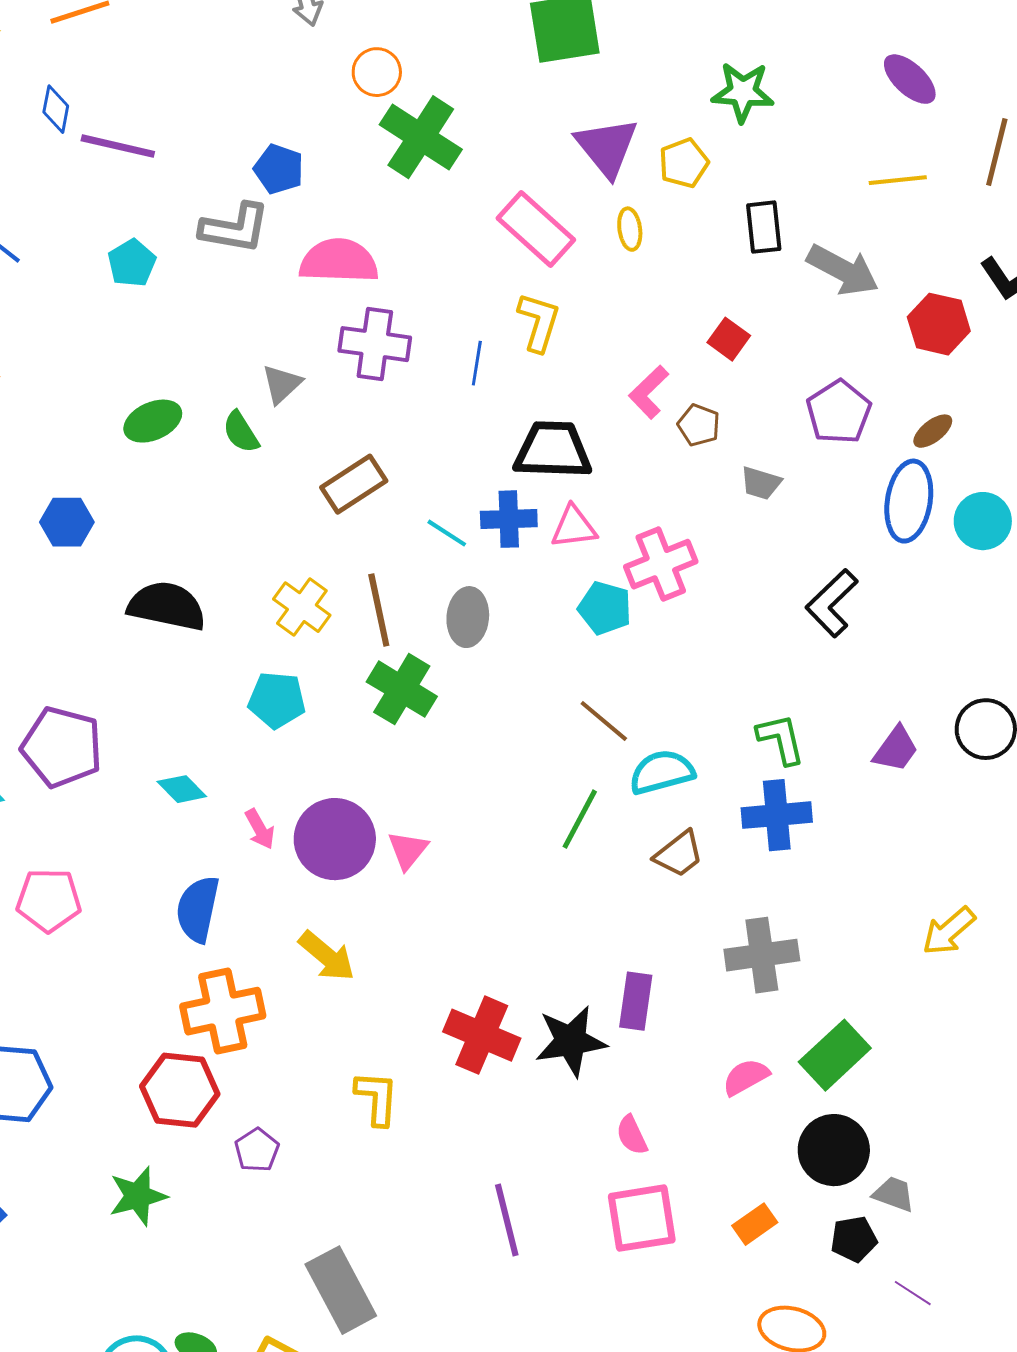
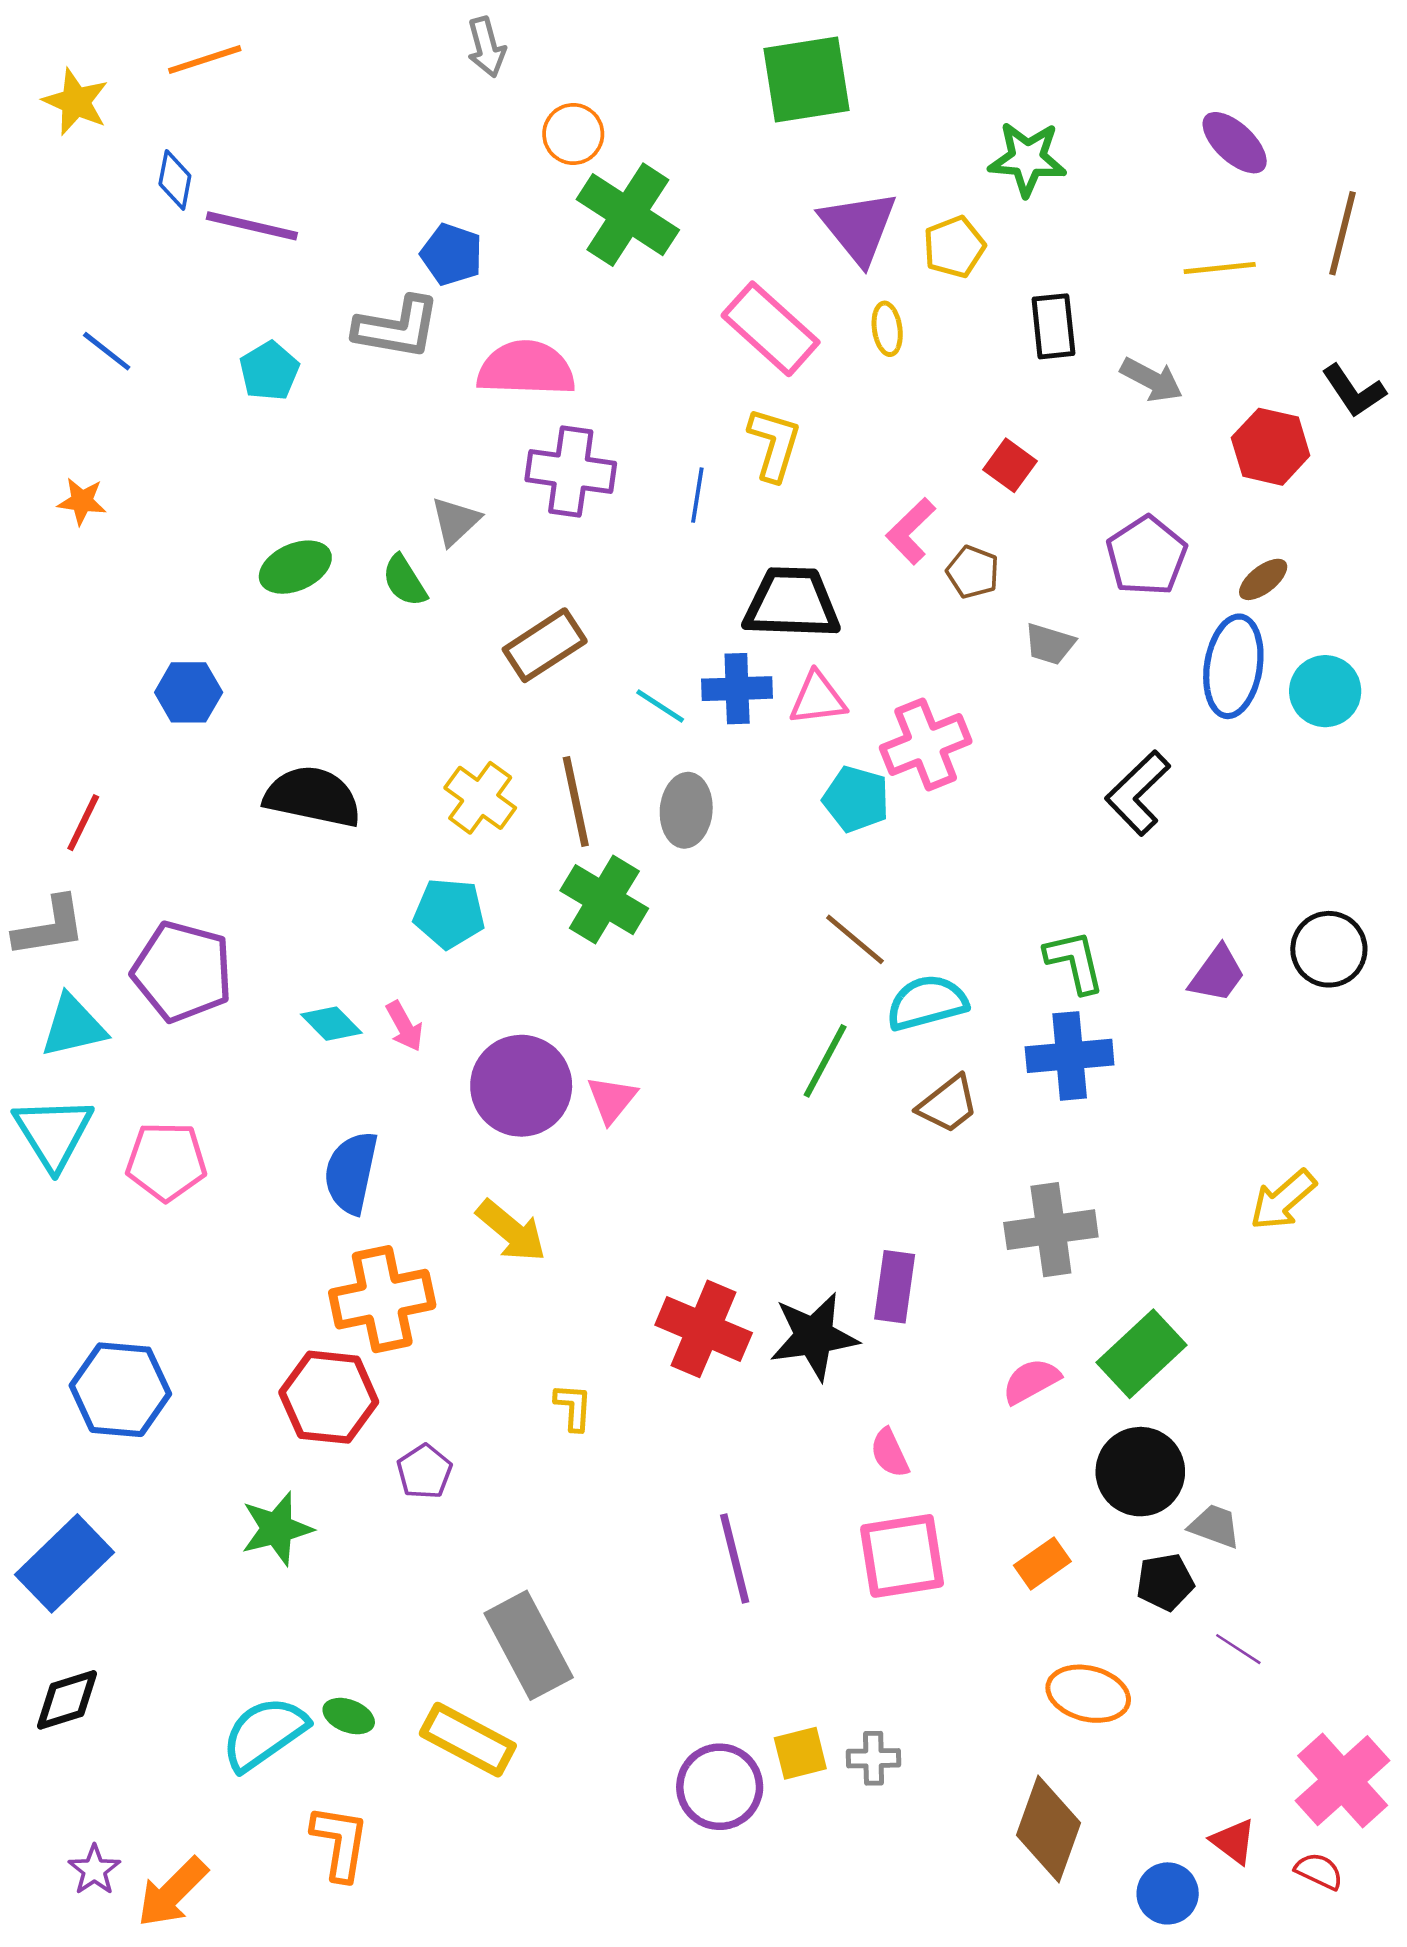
gray arrow: (843, 270) -> (1151, 380), size x0.7
pink arrow: (260, 829) -> (405, 1026), moved
yellow L-shape: (377, 1098) -> (573, 1407), size x0.7

